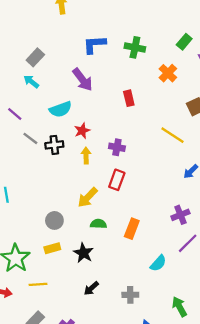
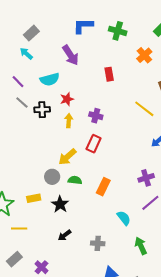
purple line: (15, 114) -> (18, 82), moved
gray circle: (54, 220) -> (52, 177), moved
cyan semicircle: (158, 263) -> (124, 218), turned -84
green arrow: (179, 307) -> (141, 246), moved

